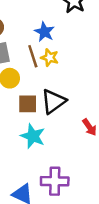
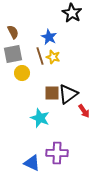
black triangle: (53, 101) -> (68, 94), moved
brown square: (28, 104) -> (52, 93), moved

